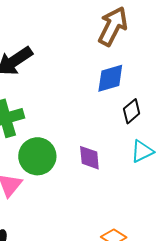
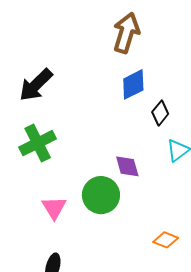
green circle: (37, 156) -> (101, 195), moved

